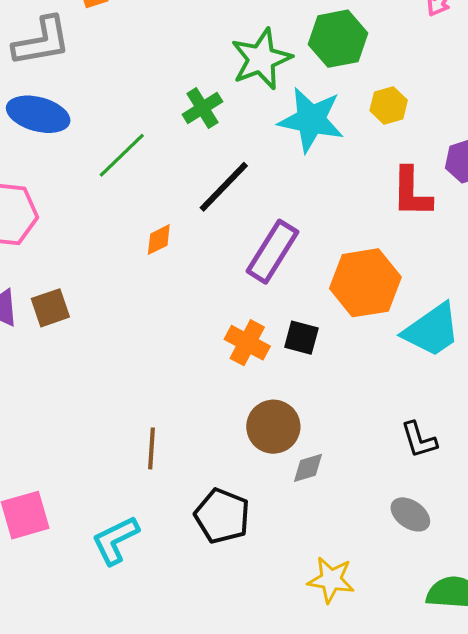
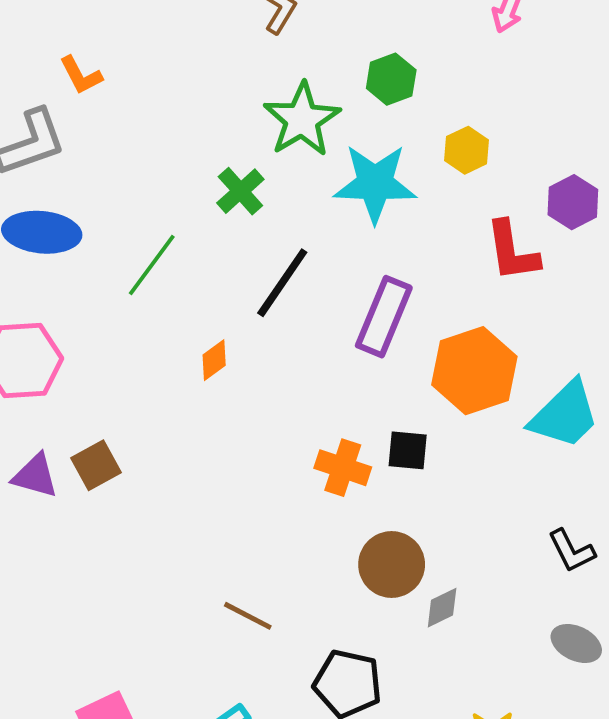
green hexagon: (338, 39) -> (391, 79), size x0.7
purple rectangle: (272, 252) -> (384, 317), moved
brown line: (152, 448) -> (248, 616), turned -57

